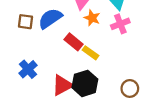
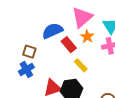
brown square: (25, 22) -> (29, 52), moved
red rectangle: (74, 42) -> (69, 45), moved

